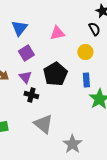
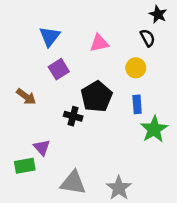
purple triangle: (25, 77) -> (42, 147), moved
black cross: (31, 95) -> (73, 116), moved
gray triangle: (43, 124) -> (73, 183), moved, turned -30

